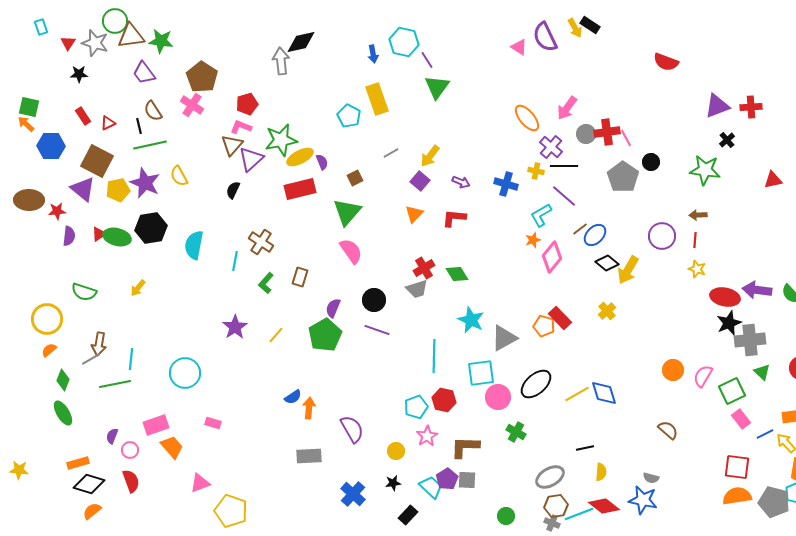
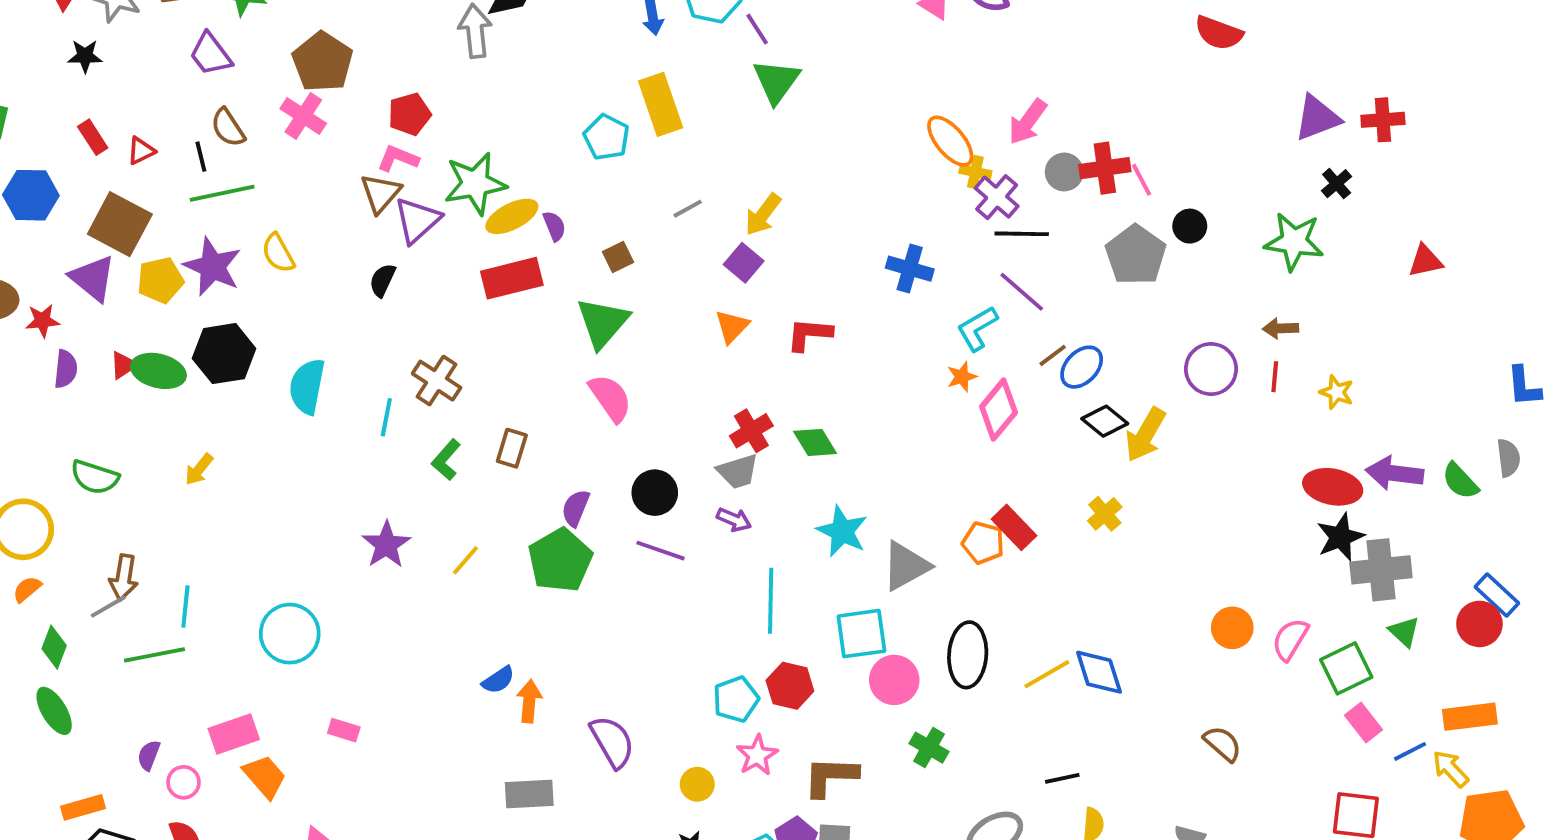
yellow cross: (536, 171) -> (975, 172), moved
purple arrow: (461, 182) -> (734, 520), moved
yellow star: (697, 269) -> (1337, 392), moved
black ellipse: (536, 384) -> (968, 655), turned -44

